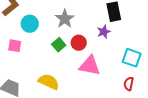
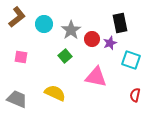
cyan circle: (30, 24) -> (44, 24), moved
red circle: (79, 43) -> (92, 39), moved
cyan square: (132, 58) -> (131, 60), moved

